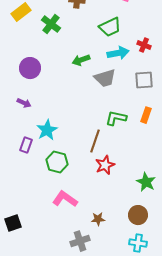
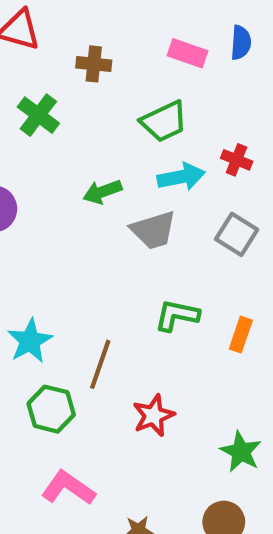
gray square: (144, 80) -> (237, 234), turned 36
orange rectangle: (146, 115) -> (241, 335), moved
brown line: (95, 141) -> (100, 364), moved

